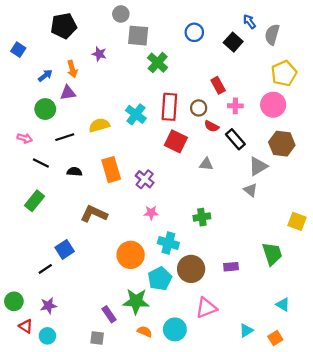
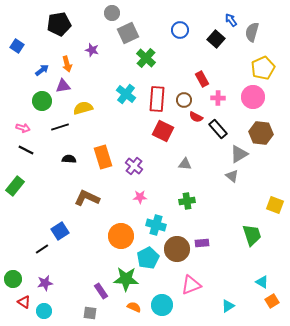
gray square: (138, 36) -> (128, 33), turned -30
cyan cross: (136, 114) -> (126, 94), moved
yellow semicircle: (99, 125) -> (83, 108), moved
black line: (41, 163) -> (26, 150), moved
gray triangle: (206, 164) -> (185, 164), moved
green rectangle: (34, 201) -> (15, 186), moved
purple rectangle: (231, 267) -> (202, 243), moved
orange square: (275, 338) -> (272, 301), moved

